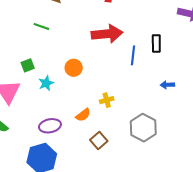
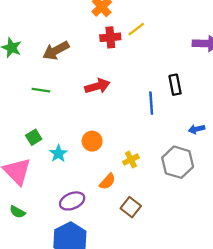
red arrow: (107, 34) -> (97, 86), moved, size x0.7
orange circle: (74, 68) -> (92, 141), moved
gray hexagon: (143, 128) -> (178, 162), moved

